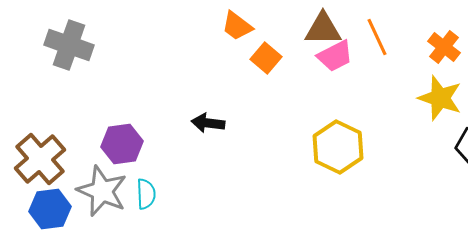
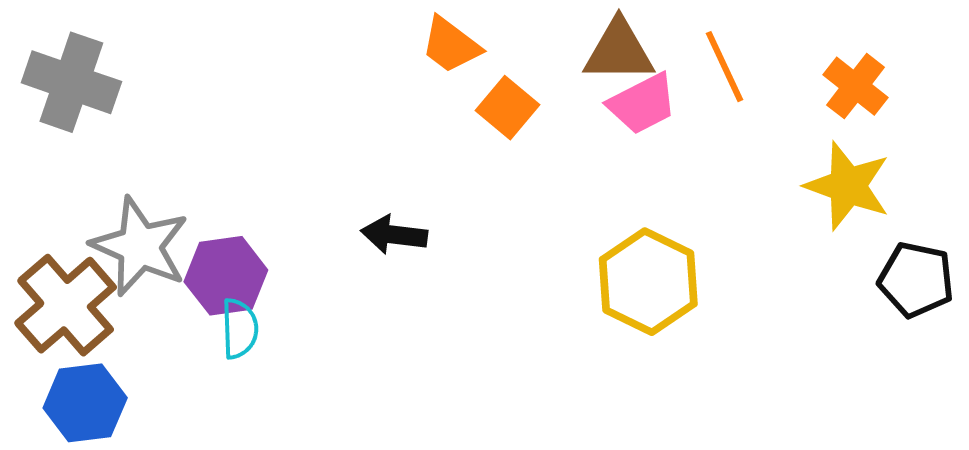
gray cross: (69, 45) -> (71, 82), moved
gray star: (102, 191) -> (140, 246), moved
cyan semicircle: (146, 194) -> (240, 329), moved

